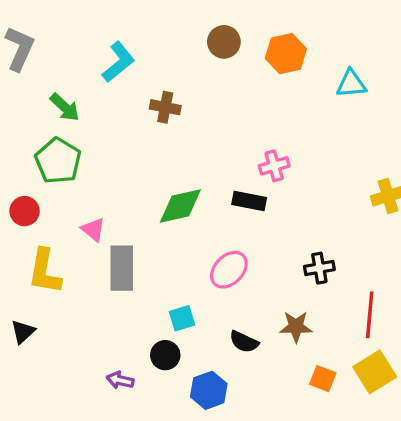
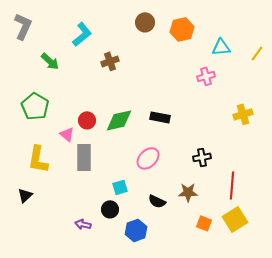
brown cross: (165, 107) -> (110, 61), turned -30
green pentagon: (58, 161) -> (35, 106), moved
pink cross: (274, 166) -> (206, 76), moved
red circle: (25, 211) -> (87, 120), moved

